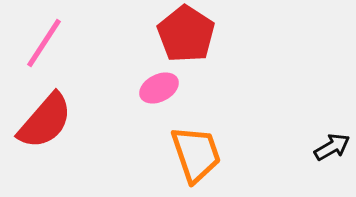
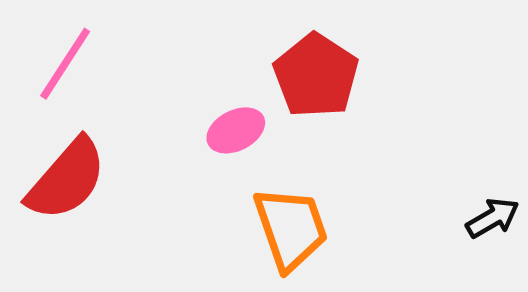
red pentagon: (186, 34) -> (316, 76), moved

